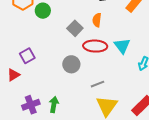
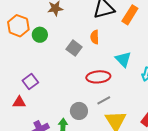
red ellipse: (95, 46) -> (98, 77), moved
gray circle: (71, 64) -> (79, 111), moved
red triangle: (13, 75) -> (19, 102), turned 40

